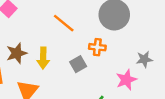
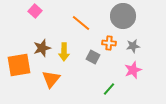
gray star: (144, 59) -> (133, 46), moved
gray square: (78, 64) -> (93, 57), turned -32

